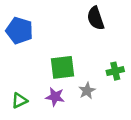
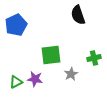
blue pentagon: (19, 31) -> (16, 25), turned 30
purple star: (55, 97) -> (35, 79), moved

